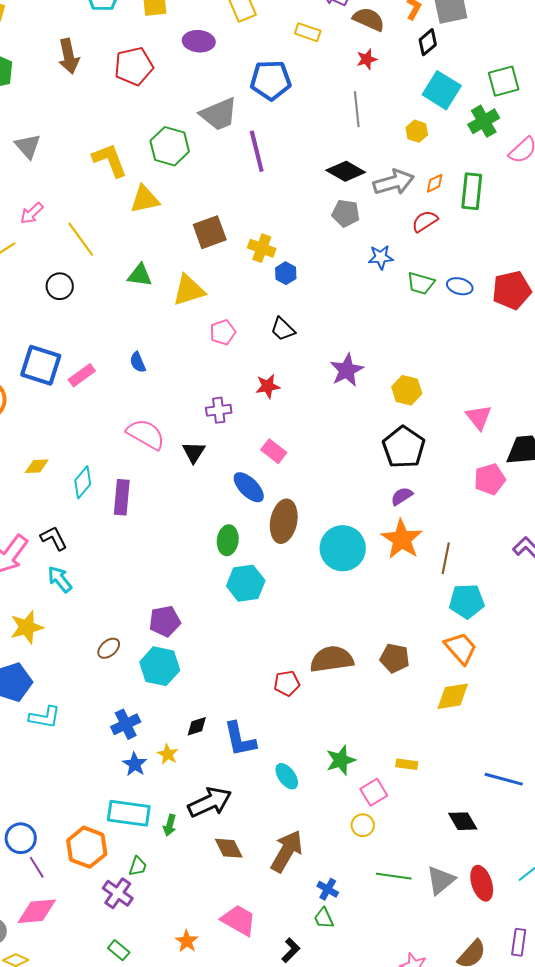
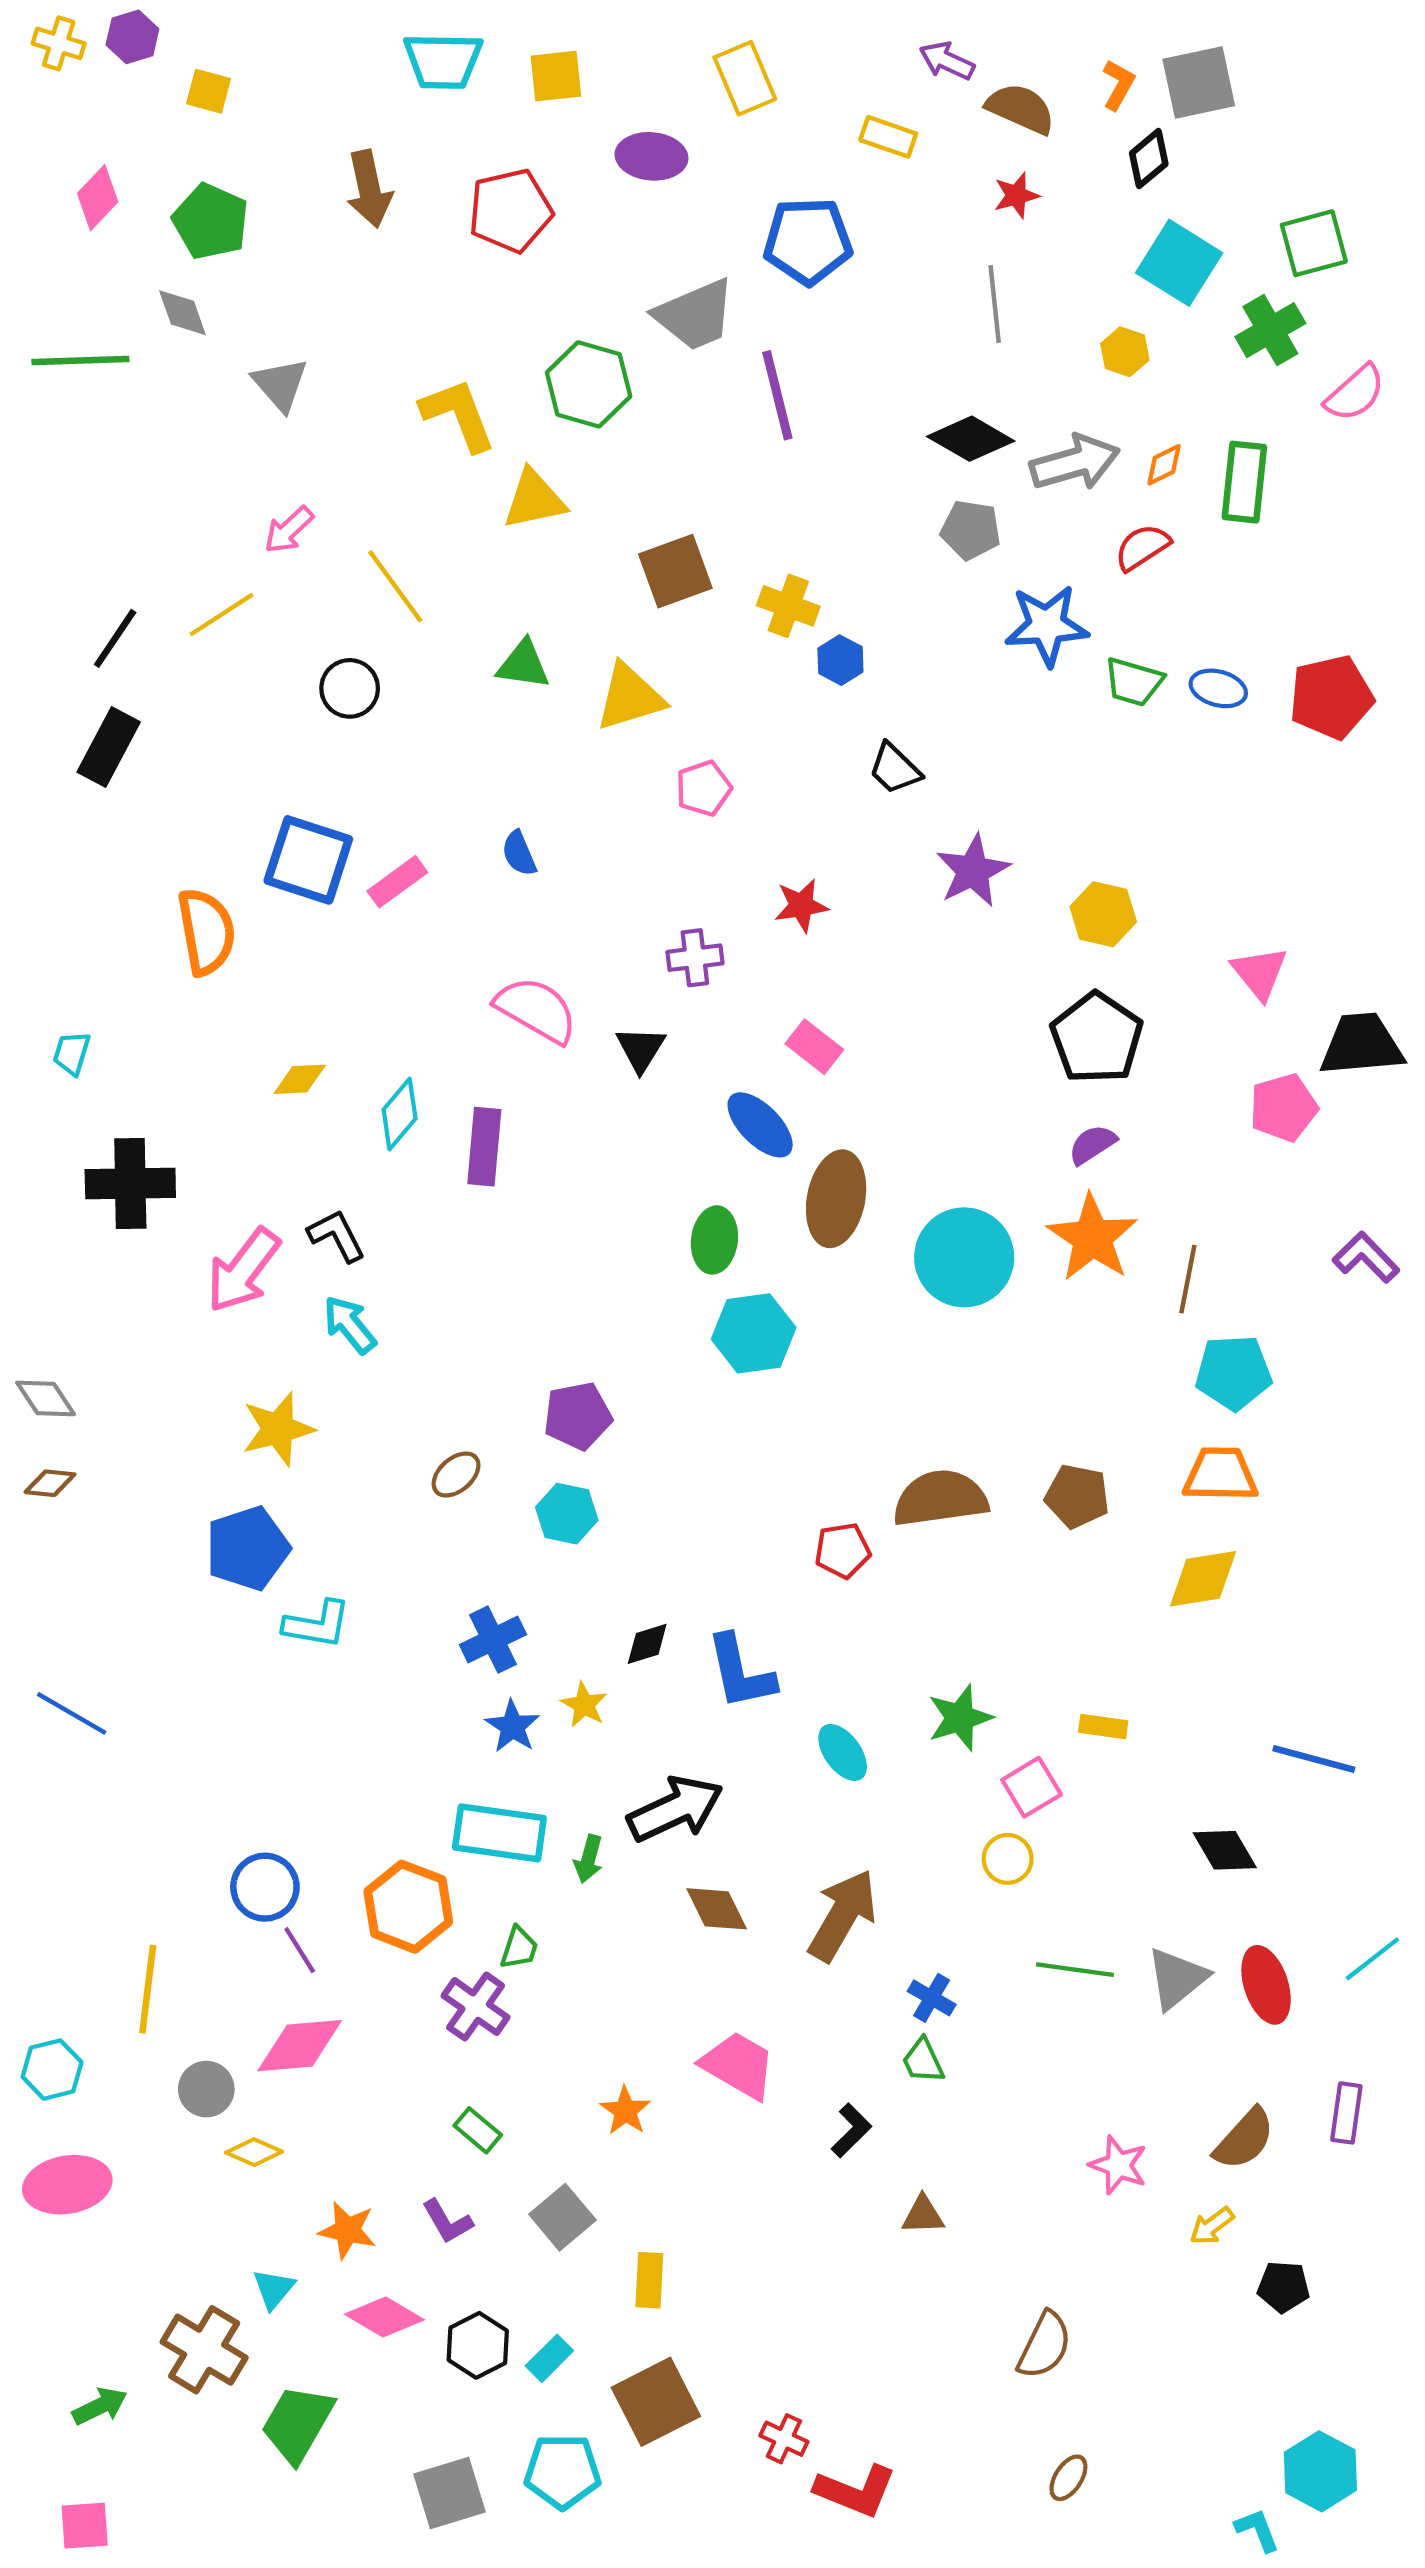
blue star: (381, 257) -> (1047, 625), size x1.5
black trapezoid: (283, 329) -> (895, 769), moved
orange trapezoid: (461, 648) -> (1220, 1475), turned -48
cyan hexagon: (160, 666) -> (567, 1514), size x0.7

